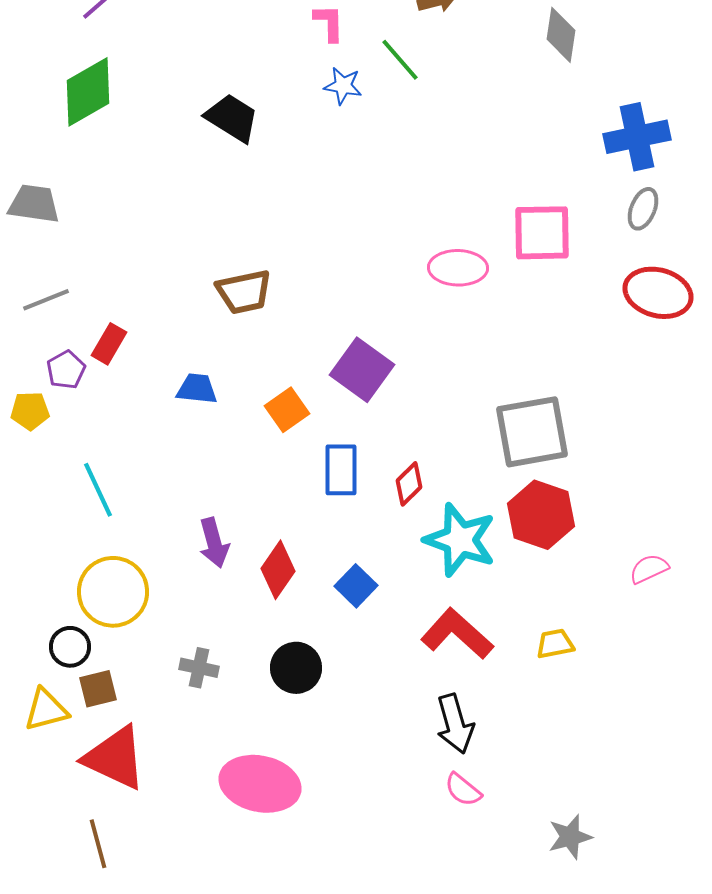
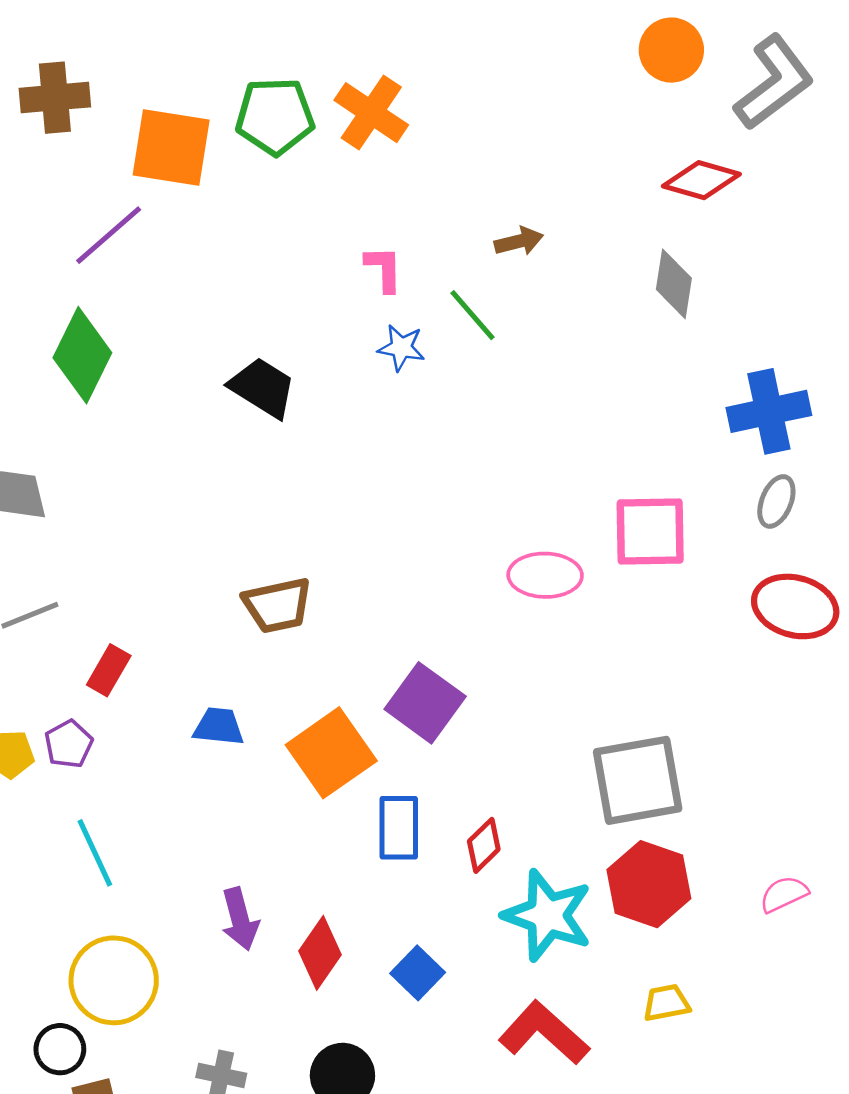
green diamond: (88, 92) -> (82, 355), turned -34
purple pentagon: (66, 370) -> (69, 744), moved
orange square: (287, 410) -> (331, 753), size x1.6
pink semicircle: (649, 569) -> (784, 894), moved
yellow trapezoid: (555, 644) -> (666, 1003), moved

